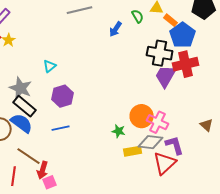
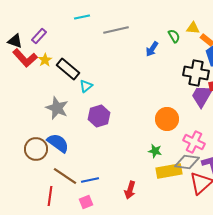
black rectangle: (25, 106) -> (68, 69), moved
orange circle: (142, 116) -> (167, 119), moved
blue line: (61, 128) -> (90, 180), moved
yellow rectangle: (133, 151) -> (169, 171), size x1.4
red arrow: (43, 170) -> (130, 190), moved

